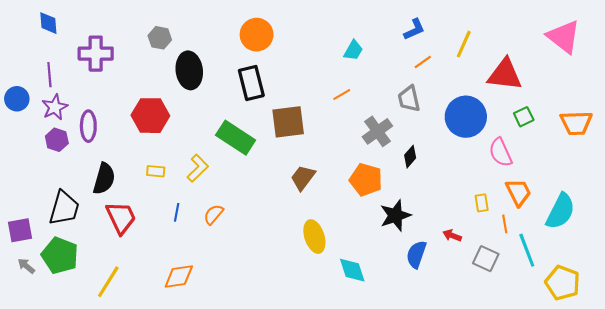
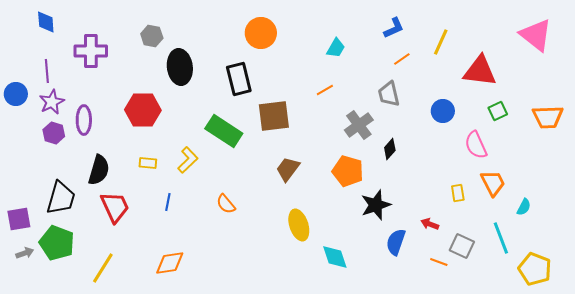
orange circle: (257, 35) -> (261, 33), moved
blue circle: (466, 117) -> (443, 111), size x0.6
cyan semicircle: (560, 211) -> (524, 207), moved, size x0.5
orange semicircle: (213, 214) -> (226, 204), moved, turned -80
orange line: (505, 224) -> (439, 262), moved, turned -60
gray arrow: (26, 266) -> (25, 253), turned 120

